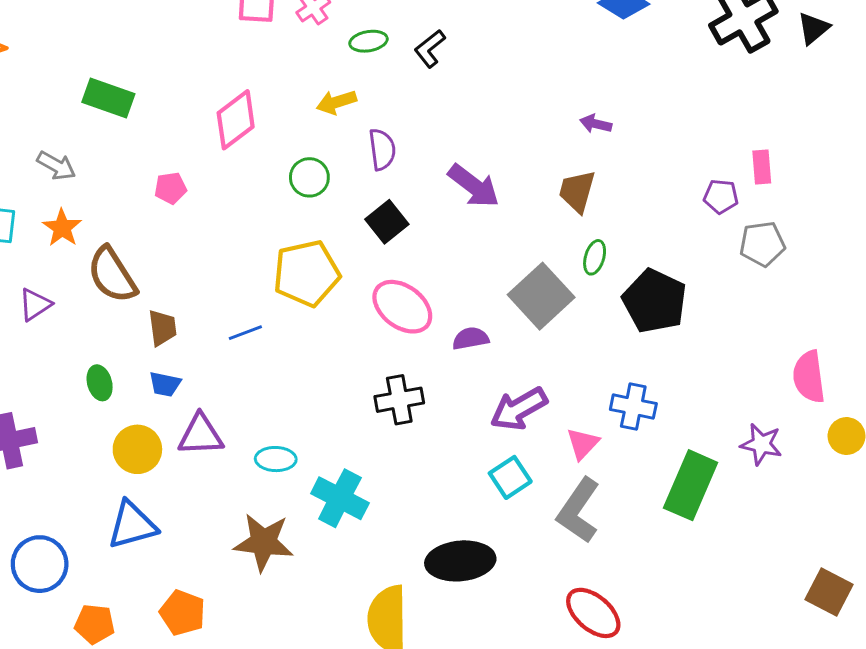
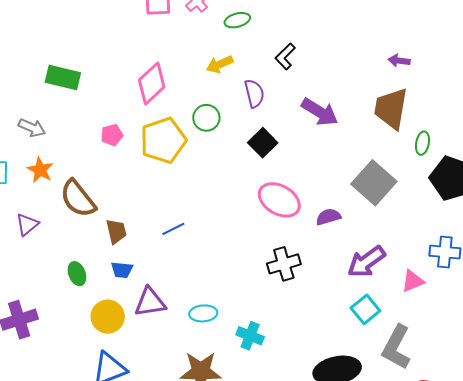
black L-shape: (430, 49) -> (285, 56), moved
brown trapezoid: (577, 191) -> (391, 108), size x1.4
green ellipse: (595, 257) -> (422, 143), moved
yellow pentagon: (306, 273) -> (163, 140), moved
pink triangle: (583, 444) -> (413, 281), turned 30
cyan cross: (340, 498) -> (250, 336), size x0.7
gray L-shape: (578, 511) -> (396, 347), moved

